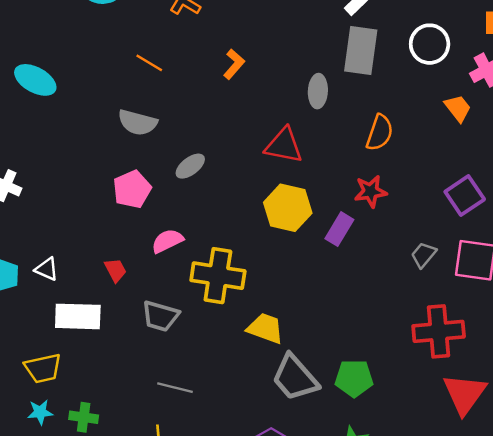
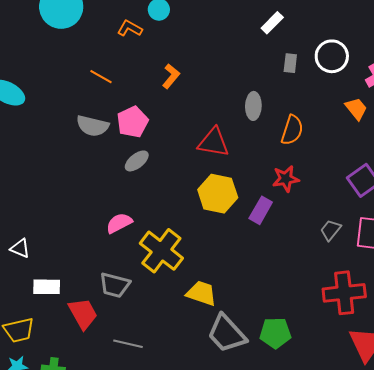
gray rectangle: (361, 51) -> (290, 63), moved, size x0.5
gray ellipse: (318, 91) -> (253, 106), moved
pink pentagon: (132, 189) -> (133, 122), moved
red trapezoid: (115, 270) -> (83, 314), moved, size x1.6
yellow cross: (218, 276) -> (161, 251), turned 30
white rectangle: (78, 316) -> (47, 287), size x0.7

